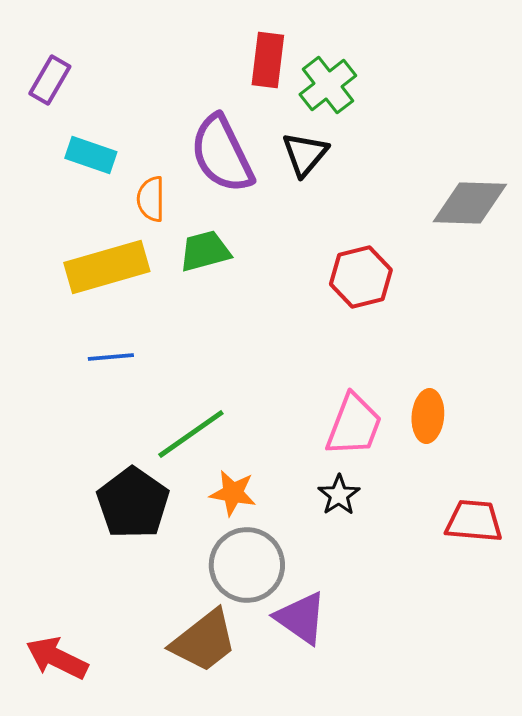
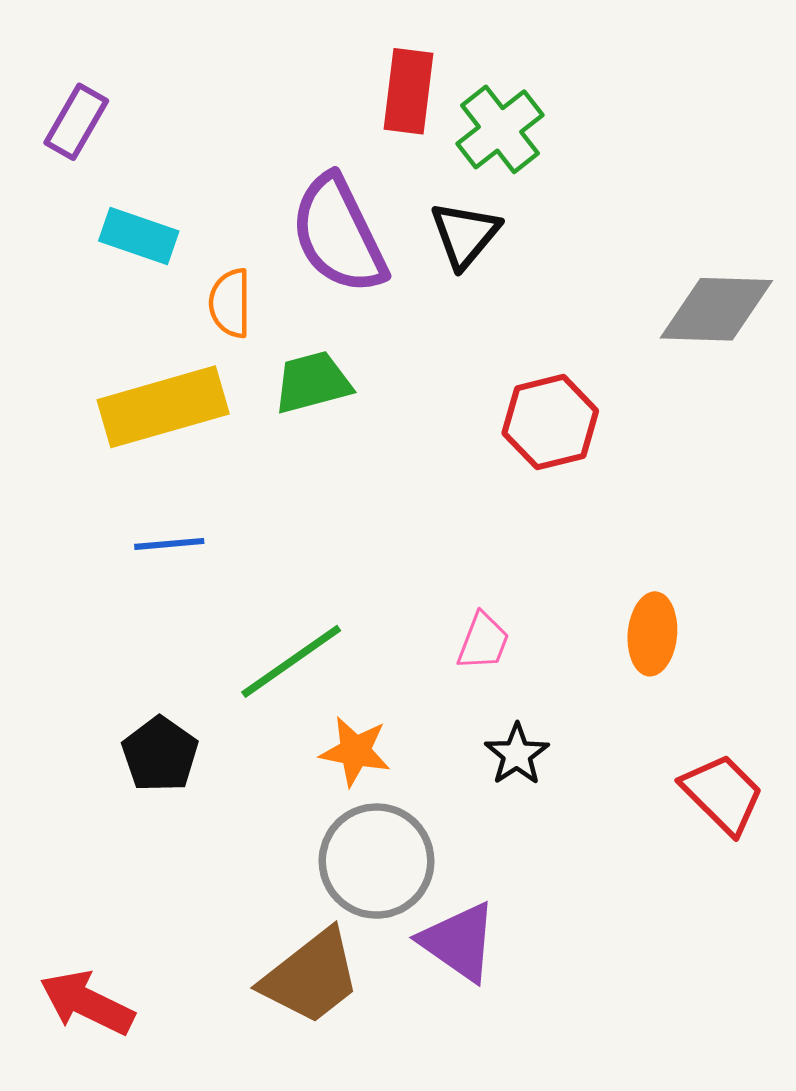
pink trapezoid: (354, 425) -> (483, 642), moved, size x0.6
black pentagon: (133, 503) -> (160, 754), moved, size x0.7
red trapezoid: (474, 521) -> (723, 794), turned 40

